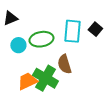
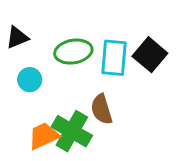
black square: (95, 29) -> (150, 55), size x1.5
green ellipse: (41, 39) -> (73, 52), moved

